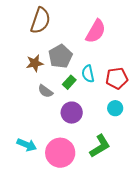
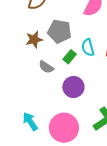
gray pentagon: (60, 56) -> (59, 31), turned -30
cyan arrow: (27, 145) -> (30, 121), turned -144

